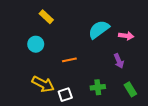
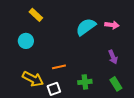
pink arrow: (126, 36) -> (112, 25), moved
orange line: (69, 60) -> (59, 67), moved
purple arrow: (119, 61) -> (113, 57), moved

